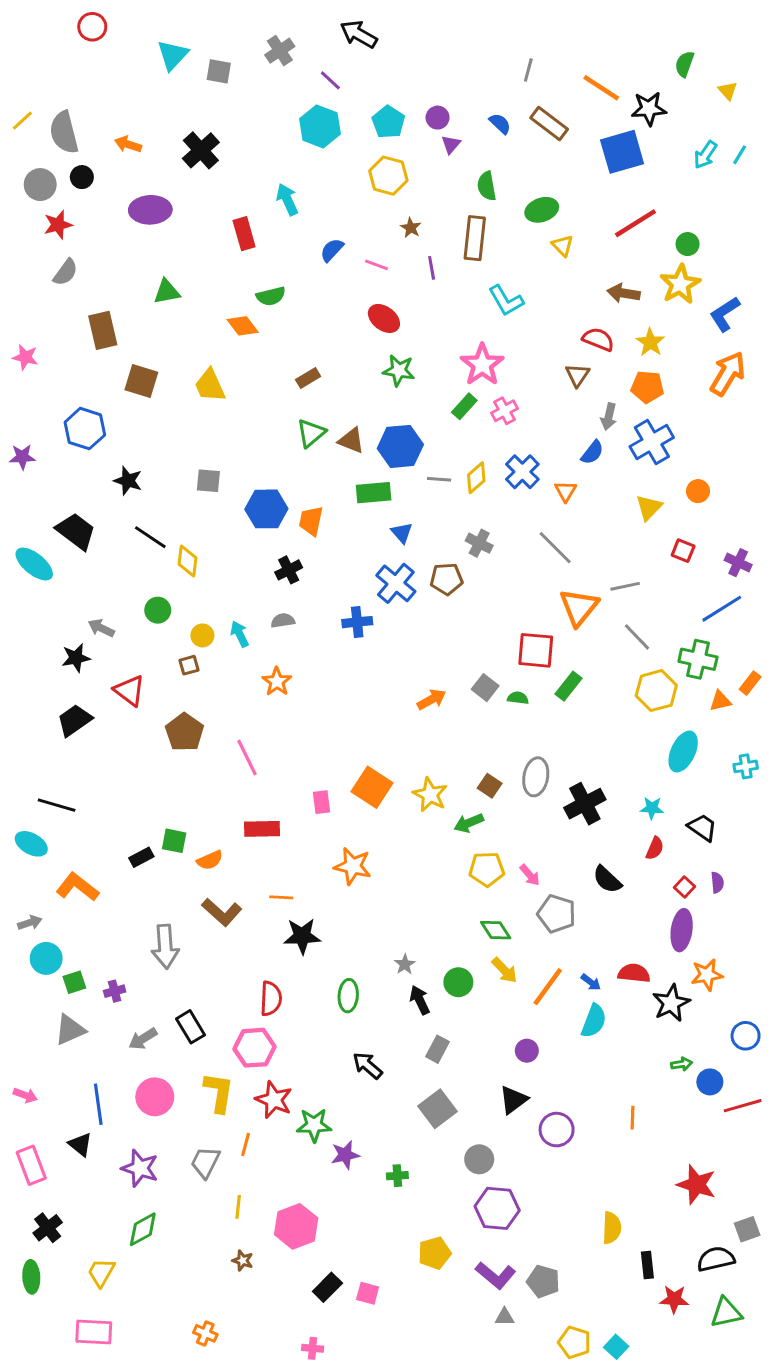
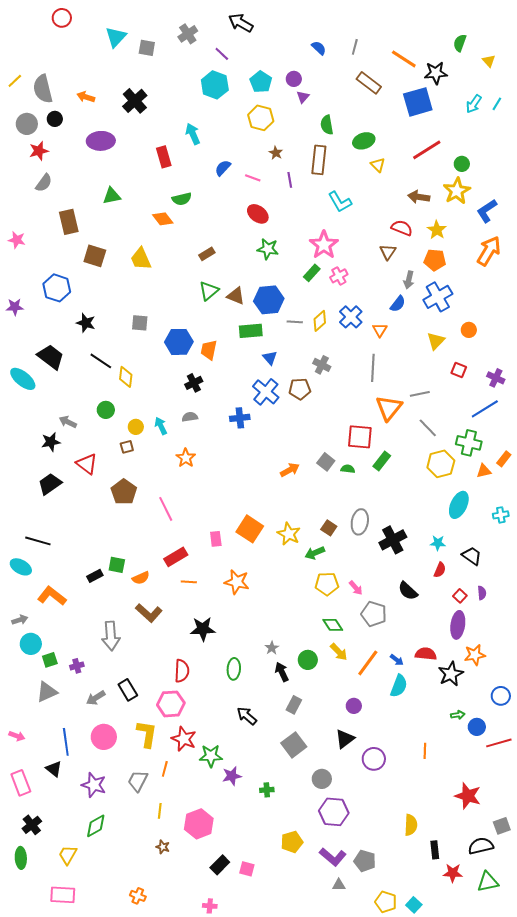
blue semicircle: (500, 124) -> (319, 48), moved
gray line: (555, 548) -> (373, 368), turned 48
red rectangle: (262, 829) -> (176, 557), turned -30
orange line: (281, 897) -> (189, 582), moved

